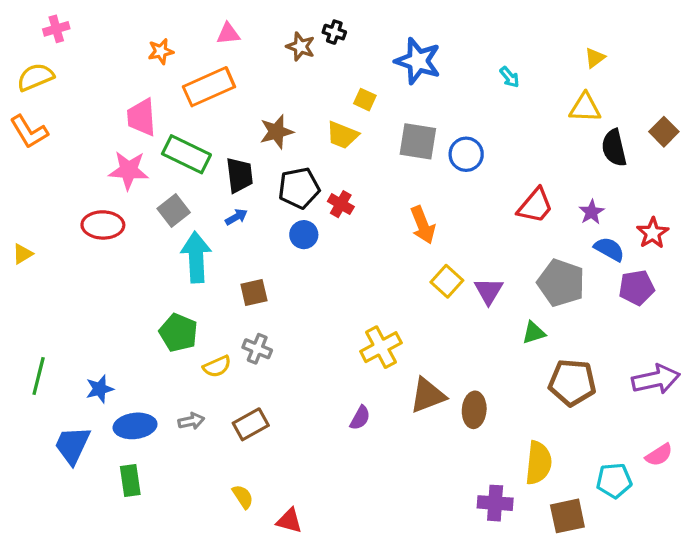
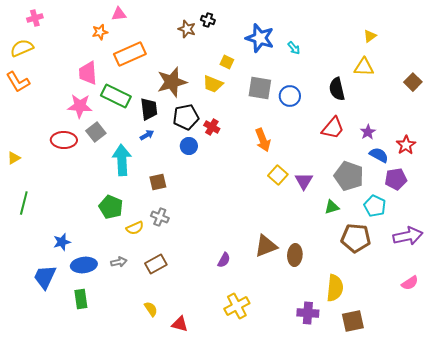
pink triangle: (228, 34) -> (119, 14), moved
cyan arrow: (510, 77) -> (294, 48), moved
brown star: (276, 132) -> (172, 82), size x1.4
black semicircle: (614, 148) -> (337, 89), moved
gray square: (174, 211) -> (96, 132), moved
yellow cross: (381, 347) -> (237, 306), moved
green line: (39, 376) -> (24, 203), moved
cyan pentagon: (614, 481) -> (375, 206), moved, turned 30

